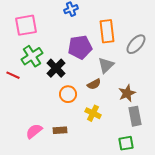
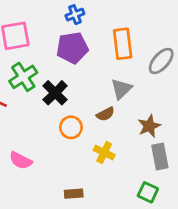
purple pentagon: (80, 47) -> (72, 48), moved
brown rectangle: (60, 130) -> (74, 194), moved
pink semicircle: (34, 131) -> (21, 160), moved, turned -114
green square: (126, 143) -> (148, 192), turned 35

